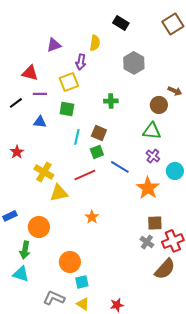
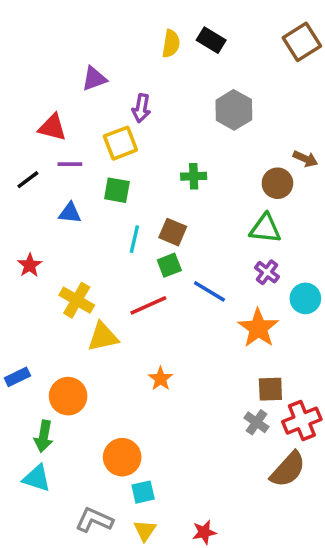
yellow semicircle: (95, 43) -> (171, 44), moved
yellow triangle: (83, 304) -> (145, 530), turned 32

